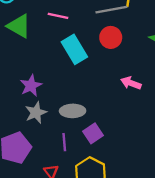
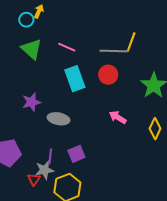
gray ellipse: (73, 111) -> (59, 119), moved
gray star: (36, 113) -> (44, 170), moved

